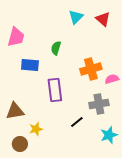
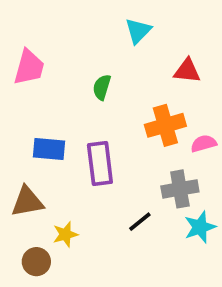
red triangle: (103, 19) -> (187, 71), moved, turned -35
blue rectangle: (30, 65) -> (49, 149), moved
cyan star: (109, 135) -> (200, 227), moved

